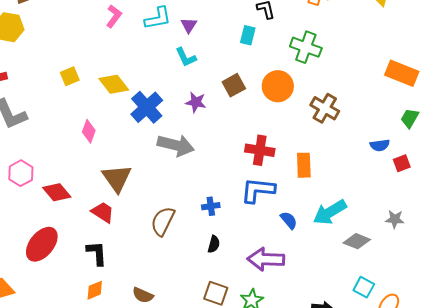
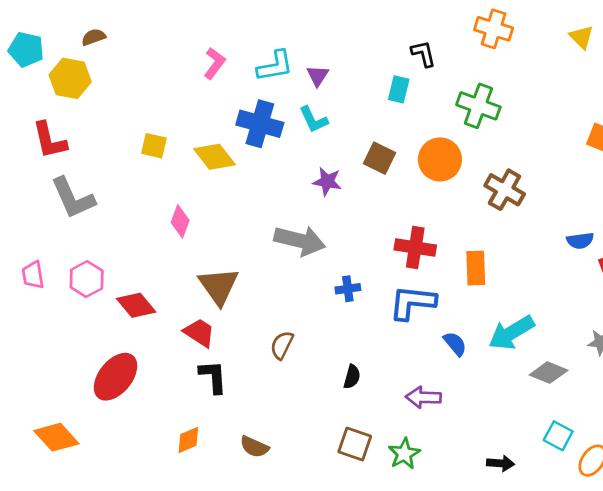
yellow square: (70, 76) -> (154, 146), turned 36
brown square: (234, 85) -> (379, 158), turned -35
blue cross: (147, 107) -> (260, 124), moved, turned -32
blue cross: (211, 206) -> (348, 289), moved
brown semicircle: (163, 221) -> (282, 345), size x0.7
black L-shape: (97, 253) -> (213, 377), moved
purple arrow: (266, 259) -> (423, 397), size x0.7

